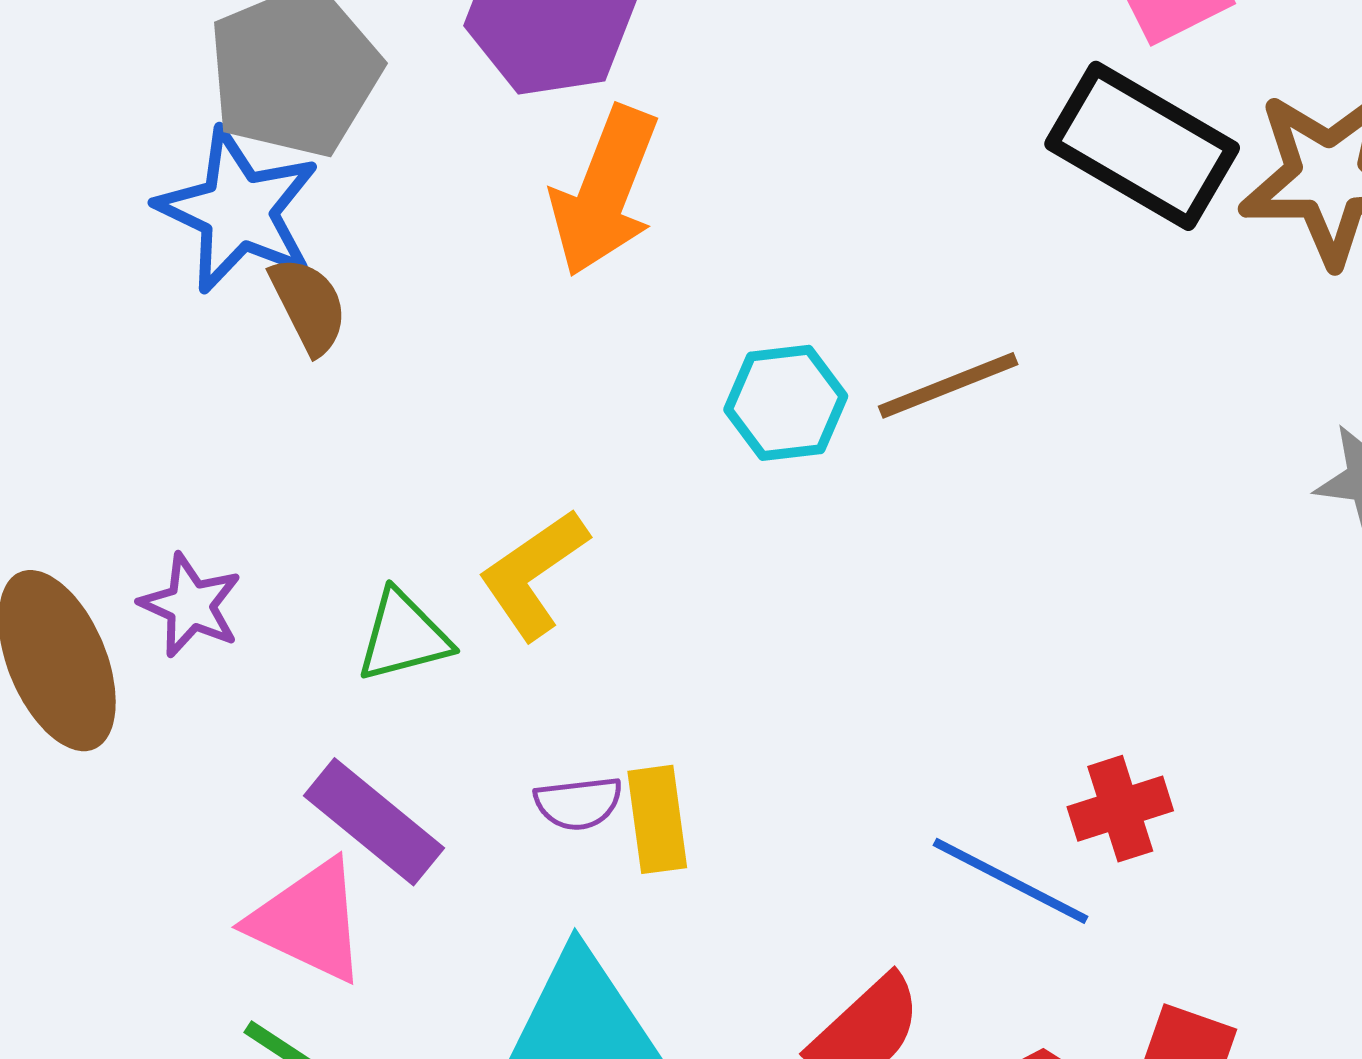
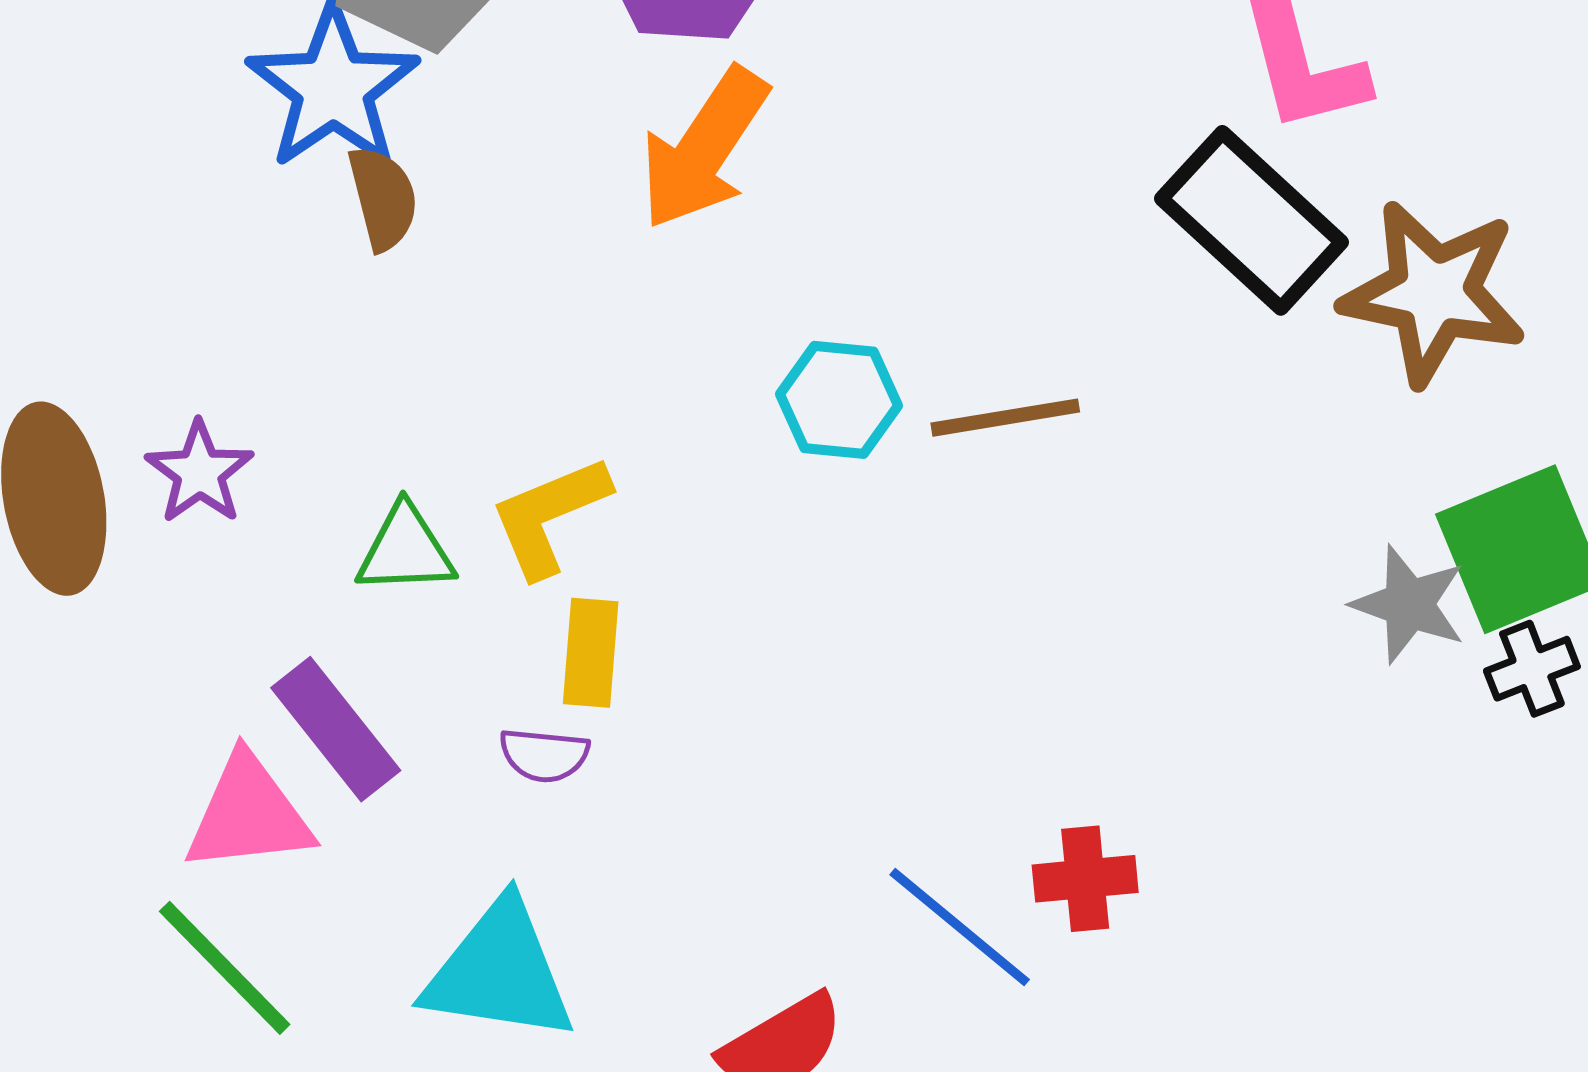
yellow rectangle: (657, 819) -> (591, 653), moved
pink triangle: (309, 921) -> (249, 814), turned -44

